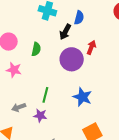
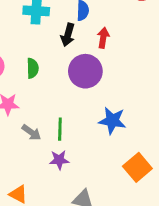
red arrow: (91, 47) -> (103, 38), moved
gray arrow: (19, 107) -> (31, 132), moved, turned -112

